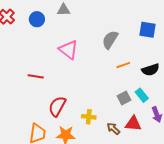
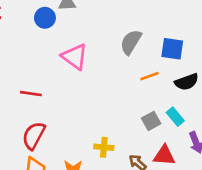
blue circle: (37, 19) -> (45, 18), moved
blue square: (148, 30) -> (172, 49), moved
red semicircle: (57, 106) -> (34, 136), moved

